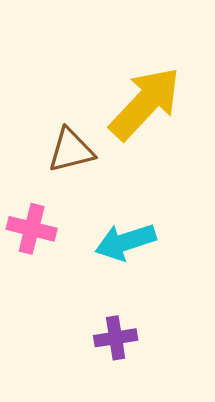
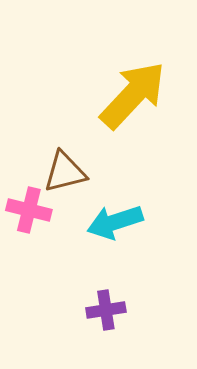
brown triangle: (71, 150) -> (65, 172), moved

